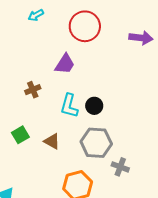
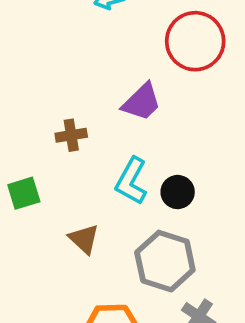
green square: (20, 135) -> (24, 193), moved

